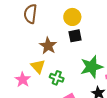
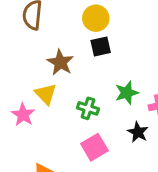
green star: (92, 67) -> (127, 93), size x0.7
green cross: (57, 78) -> (88, 108), moved

